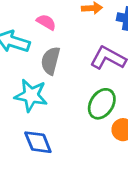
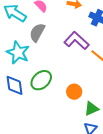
green ellipse: (102, 104) -> (41, 80), moved

